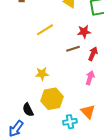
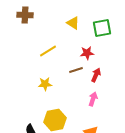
yellow star: (42, 74) -> (45, 84), moved

